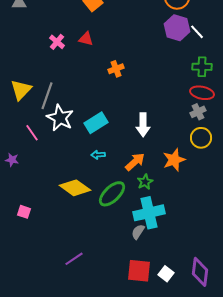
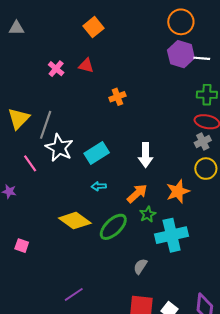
white line: (197, 32) -> (202, 58), turned -42
cyan cross: (149, 213) -> (172, 235), moved

